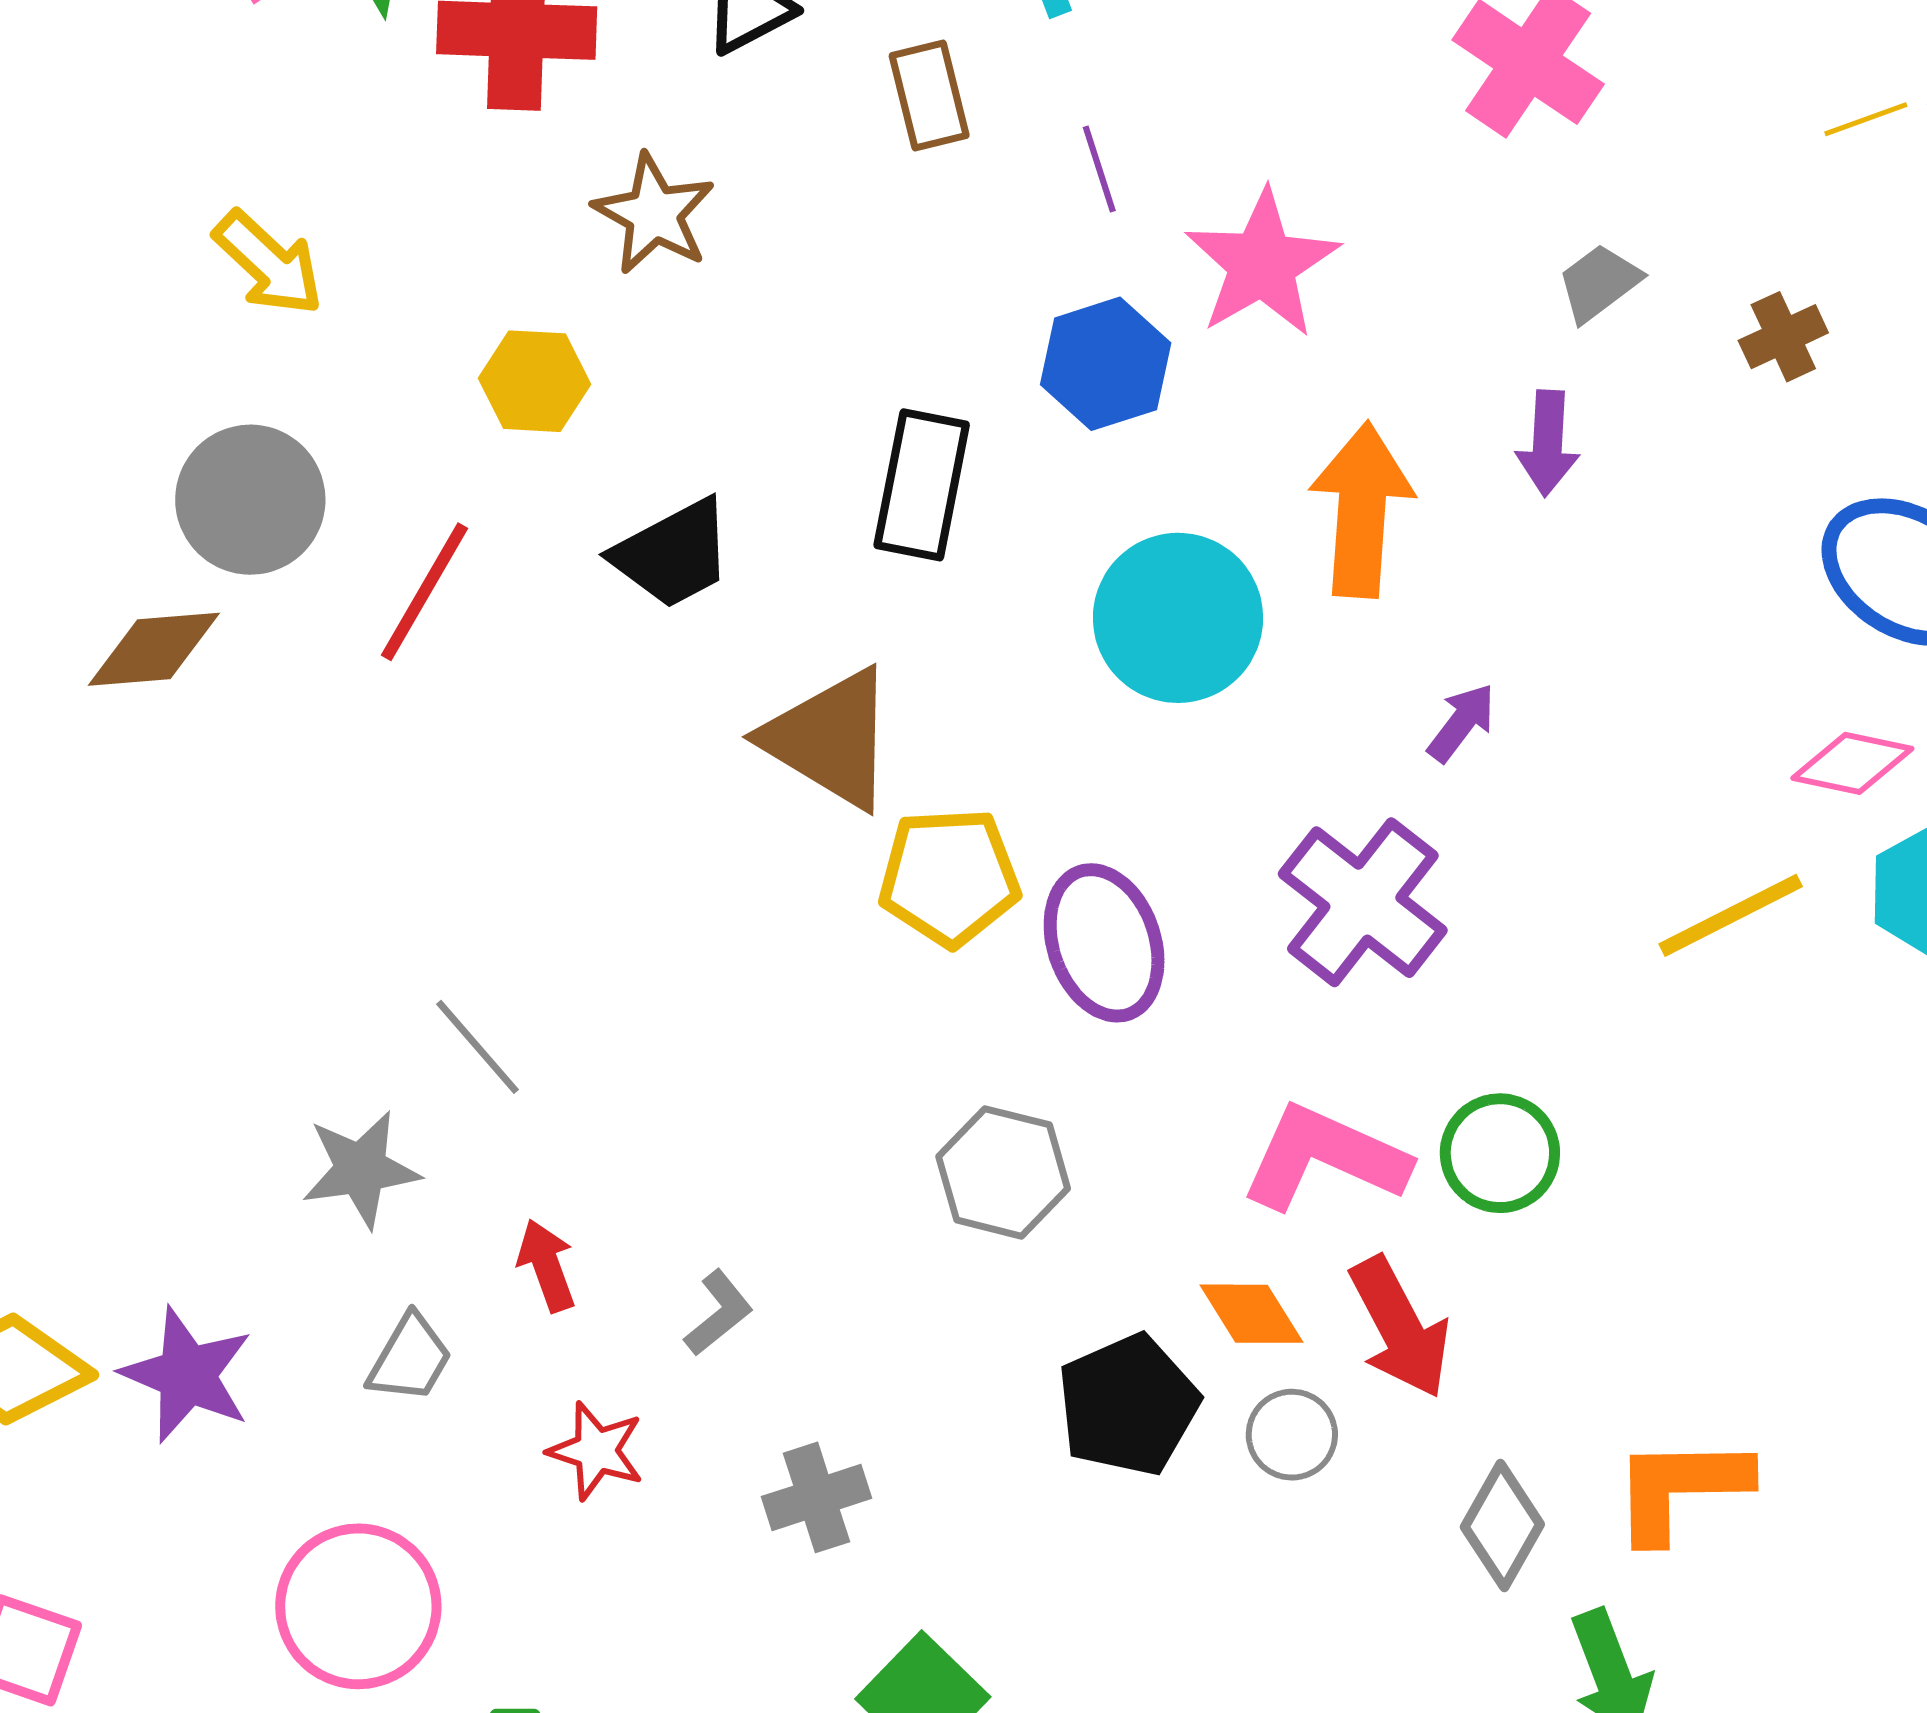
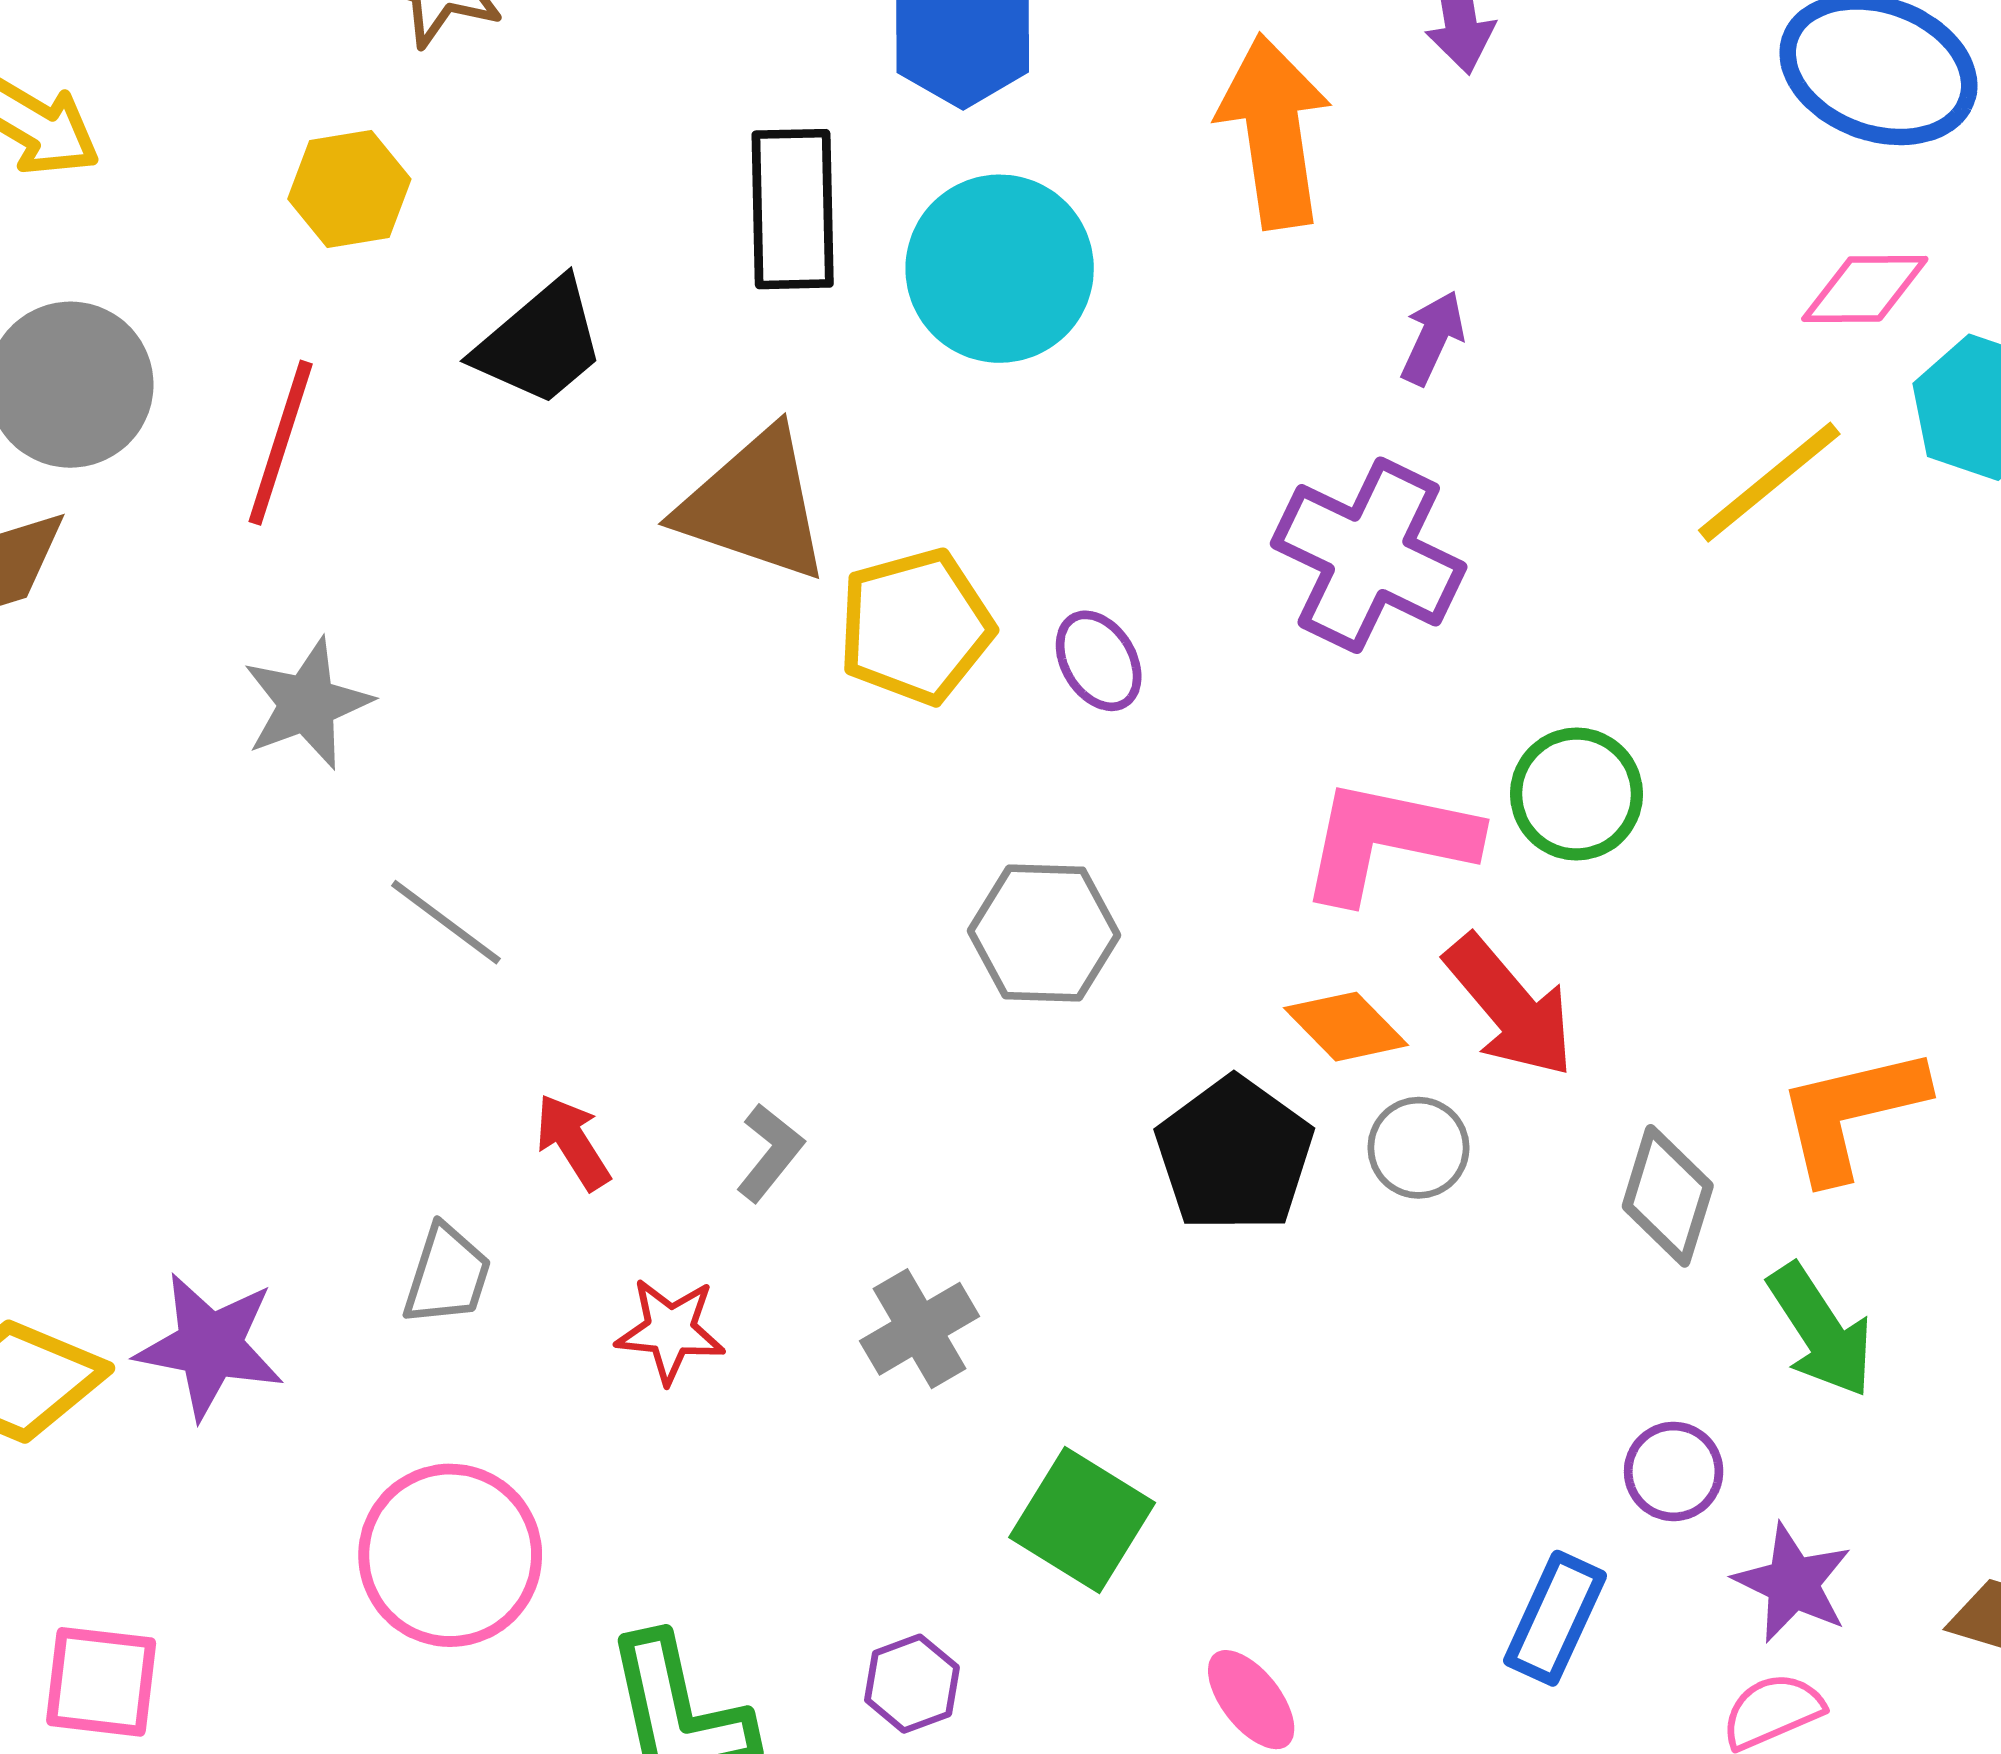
cyan circle: (1178, 618) -> (1000, 269), moved
purple ellipse: (1104, 943) -> (1099, 661), size x0.6
gray star: (361, 1169) -> (307, 704), moved

